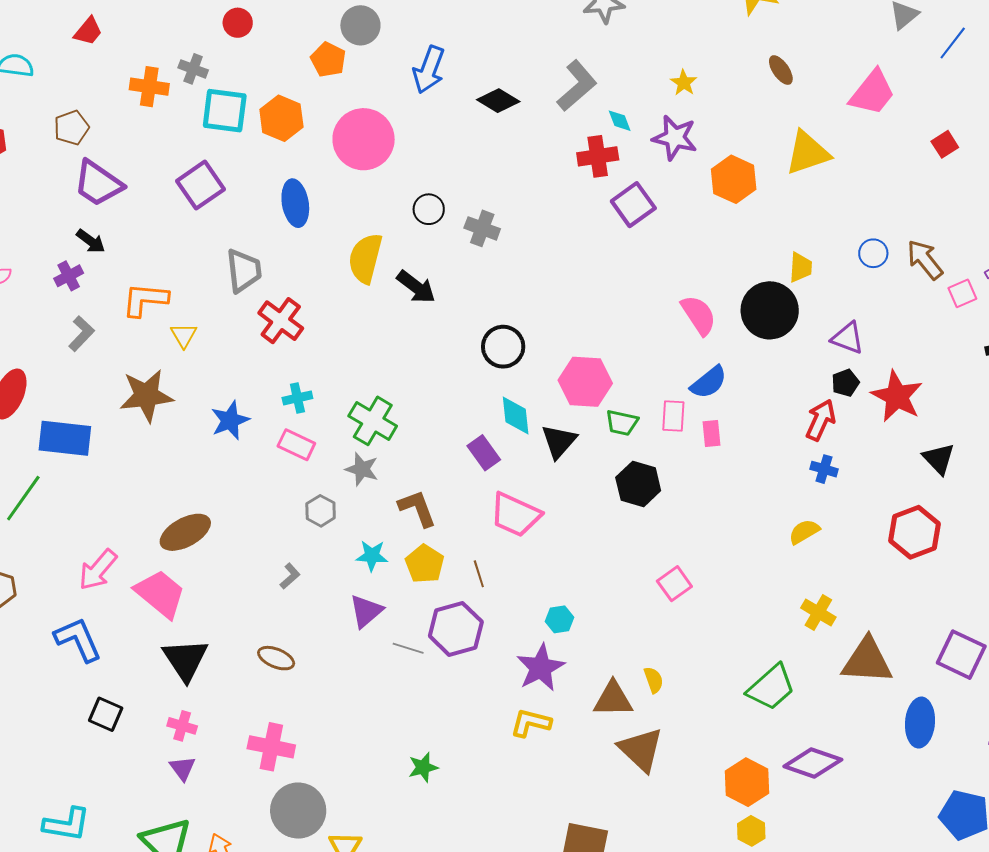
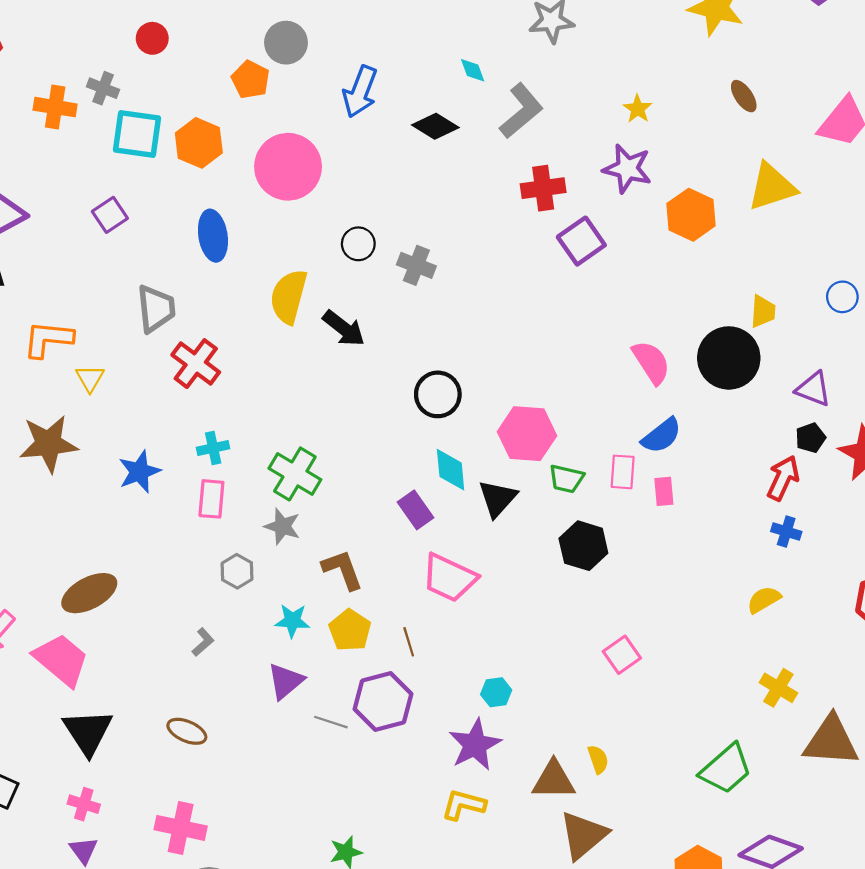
cyan diamond: (620, 121) -> (473, 70), moved
purple square: (201, 185) -> (110, 215), size x0.7
pink rectangle: (296, 445) -> (211, 499), turned 69
brown triangle: (641, 750) -> (583, 835), turned 36

